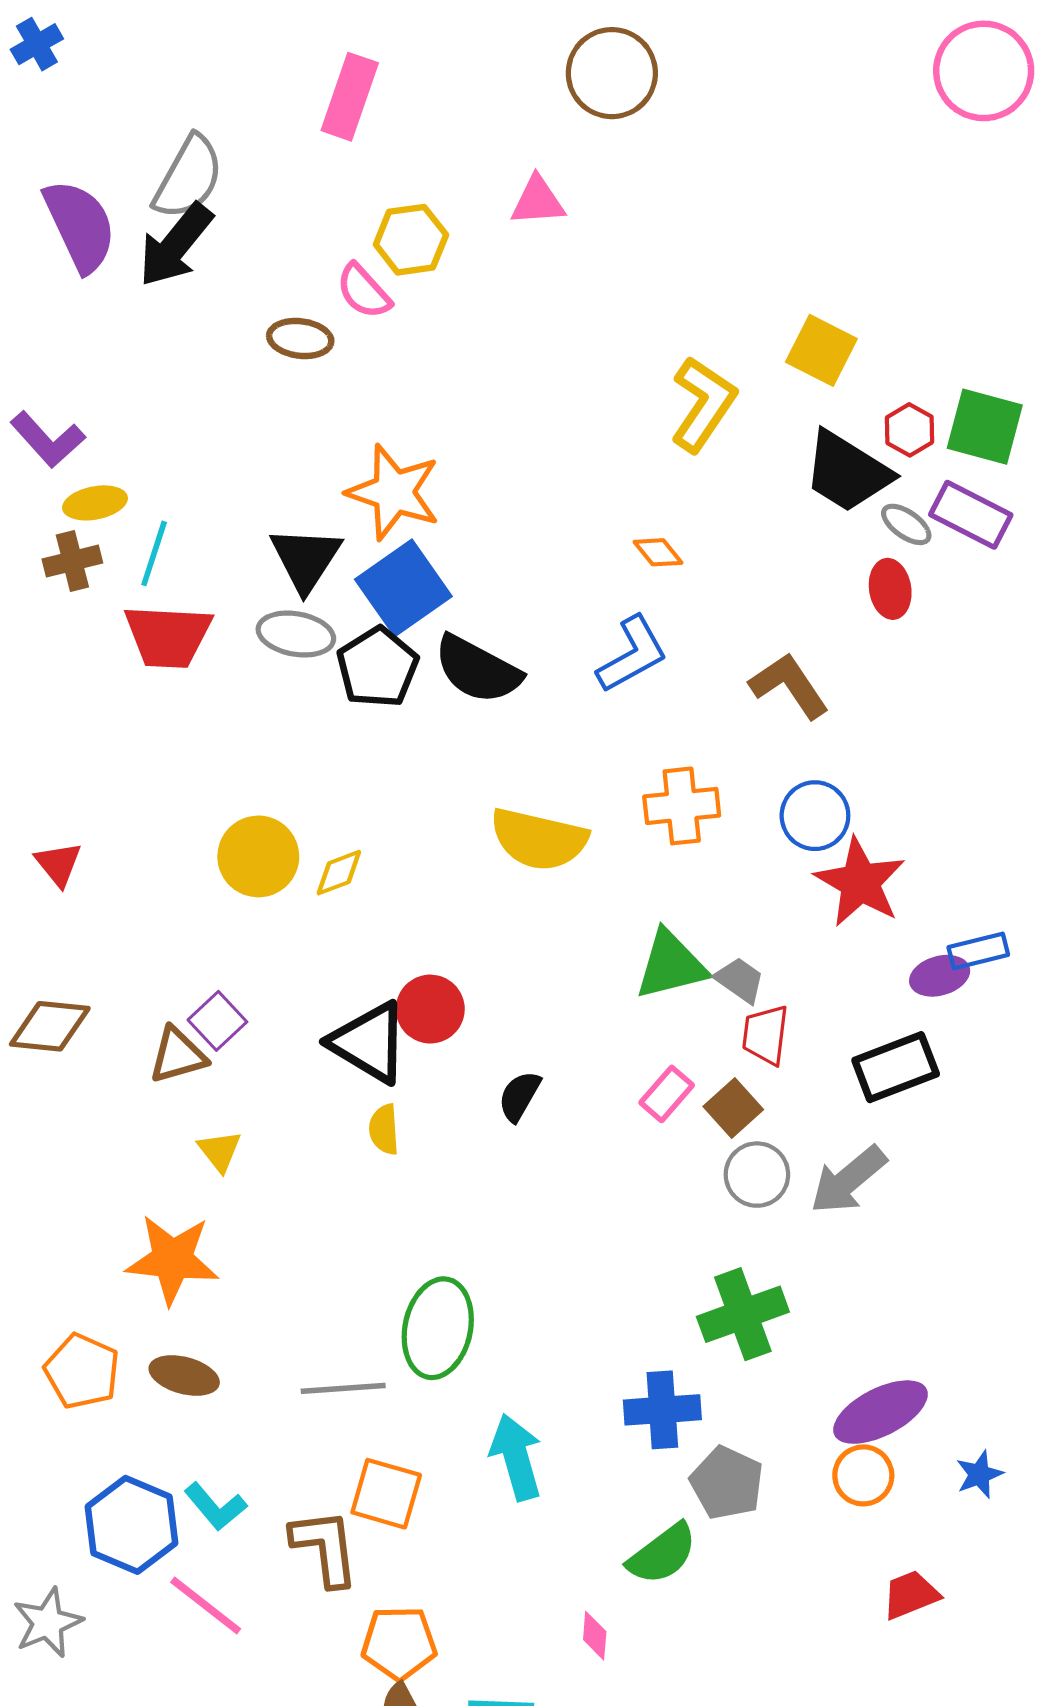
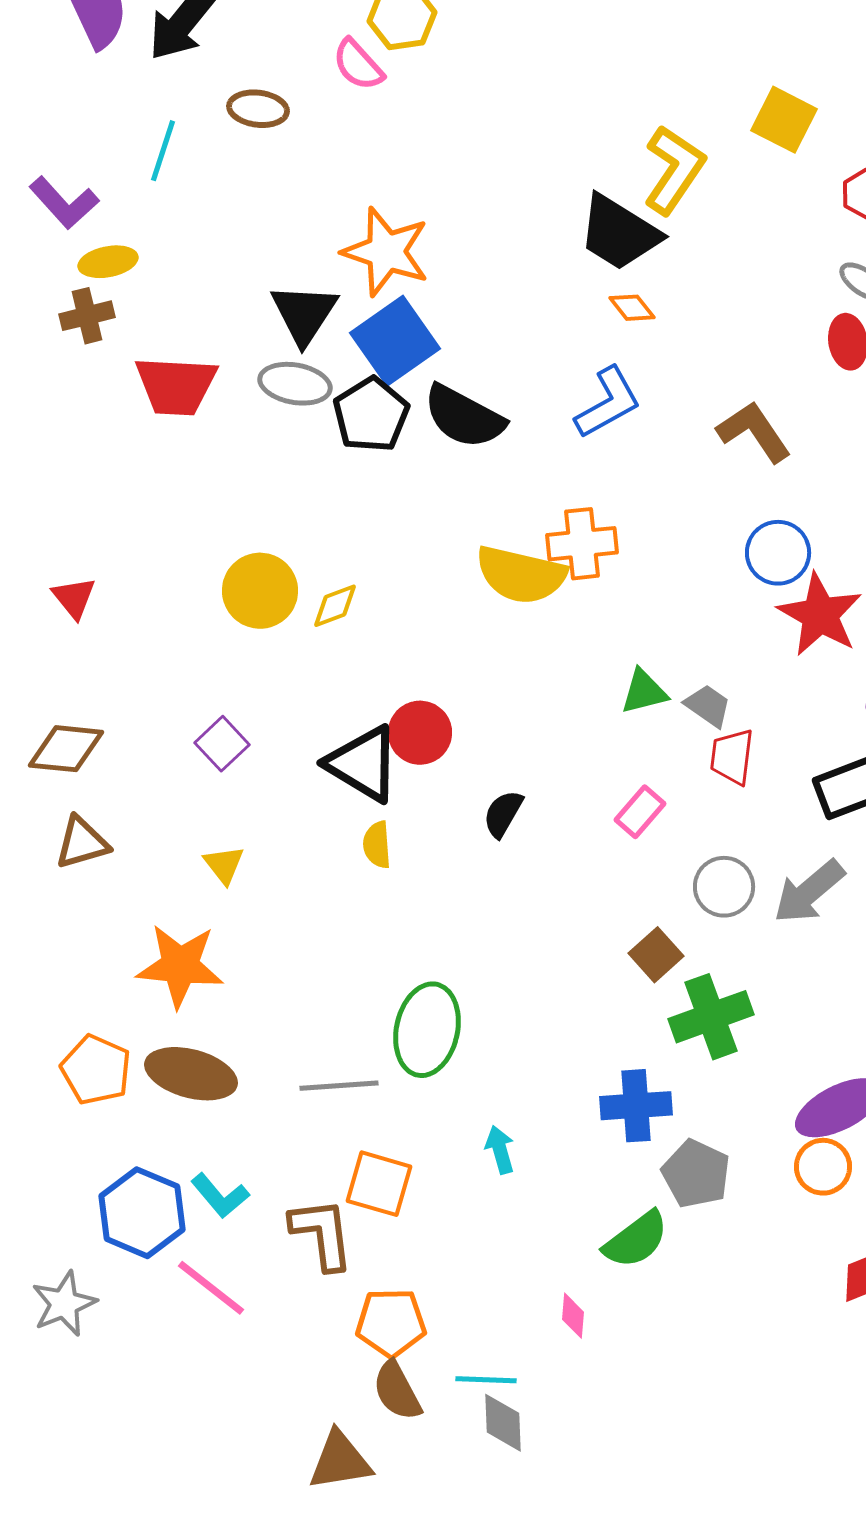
brown ellipse: (300, 339) -> (258, 109), moved
black trapezoid: (847, 472) -> (619, 233), moved
cyan line: (154, 553) -> (163, 151), moved
orange cross: (682, 806) -> (582, 544), moved
green triangle: (671, 965) -> (644, 692), size x0.7
brown triangle: (178, 1055) -> (82, 843), moved
brown square: (733, 1108) -> (656, 955), moved
brown ellipse: (184, 1375) -> (191, 1074), size x1.4
cyan arrow: (516, 1457) -> (500, 1150), size x0.6

